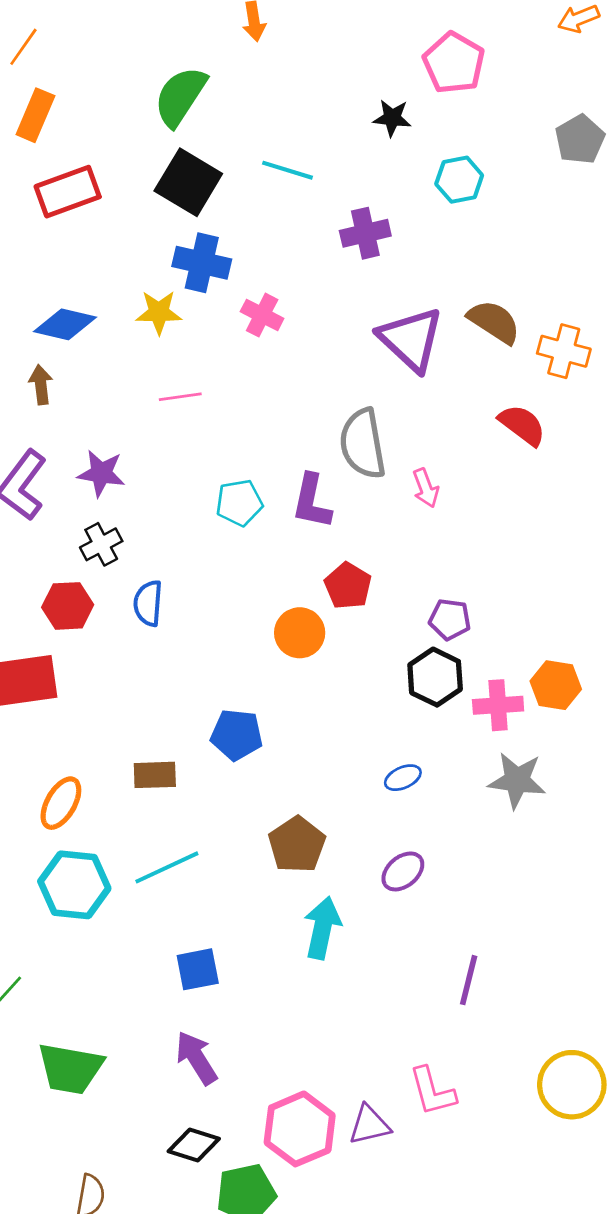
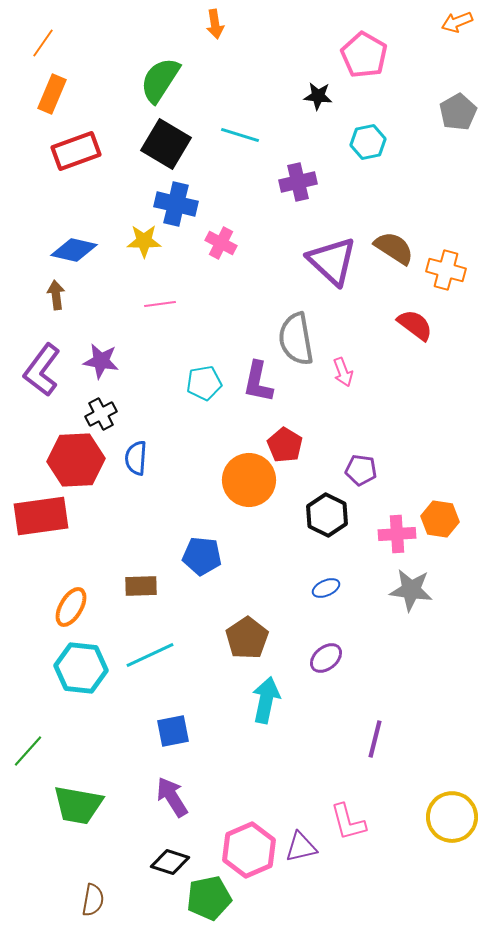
red hexagon: (68, 606) -> (76, 460), size x1.5
orange circle: (300, 633) -> (249, 480), size x1.4
black hexagon: (435, 677) -> (327, 515), moved

